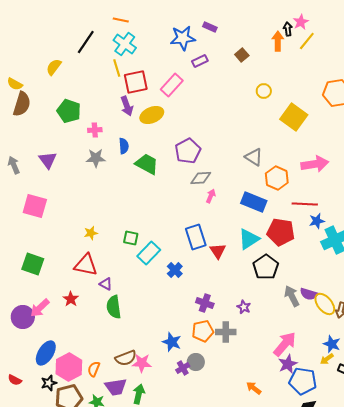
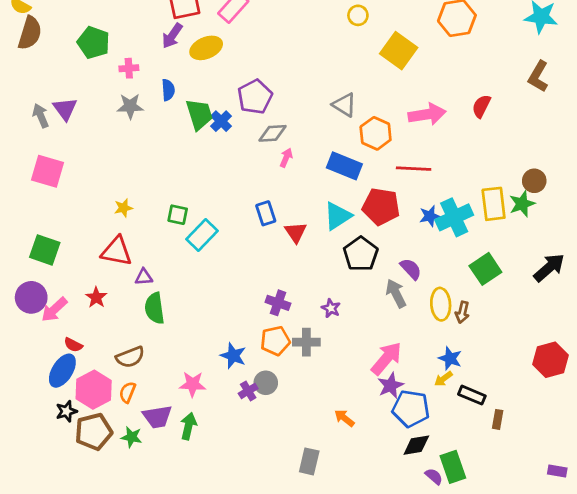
purple arrow: (127, 106) -> (172, 36), turned 54
green trapezoid: (147, 164) -> (199, 114), turned 45
gray arrow: (14, 165) -> (41, 116), moved
blue star: (317, 221) -> (430, 216), moved
blue rectangle: (196, 237) -> (266, 213), size x0.7
blue cross: (175, 270) -> (221, 121), moved
purple triangle: (106, 284) -> (144, 277), turned -32
purple semicircle: (309, 294) -> (411, 269), moved, turned -150
yellow ellipse: (325, 304) -> (441, 304), turned 35
purple circle: (23, 317) -> (31, 297), moved
brown semicircle: (126, 358) -> (130, 357), moved
red semicircle: (15, 380) -> (73, 345), moved

